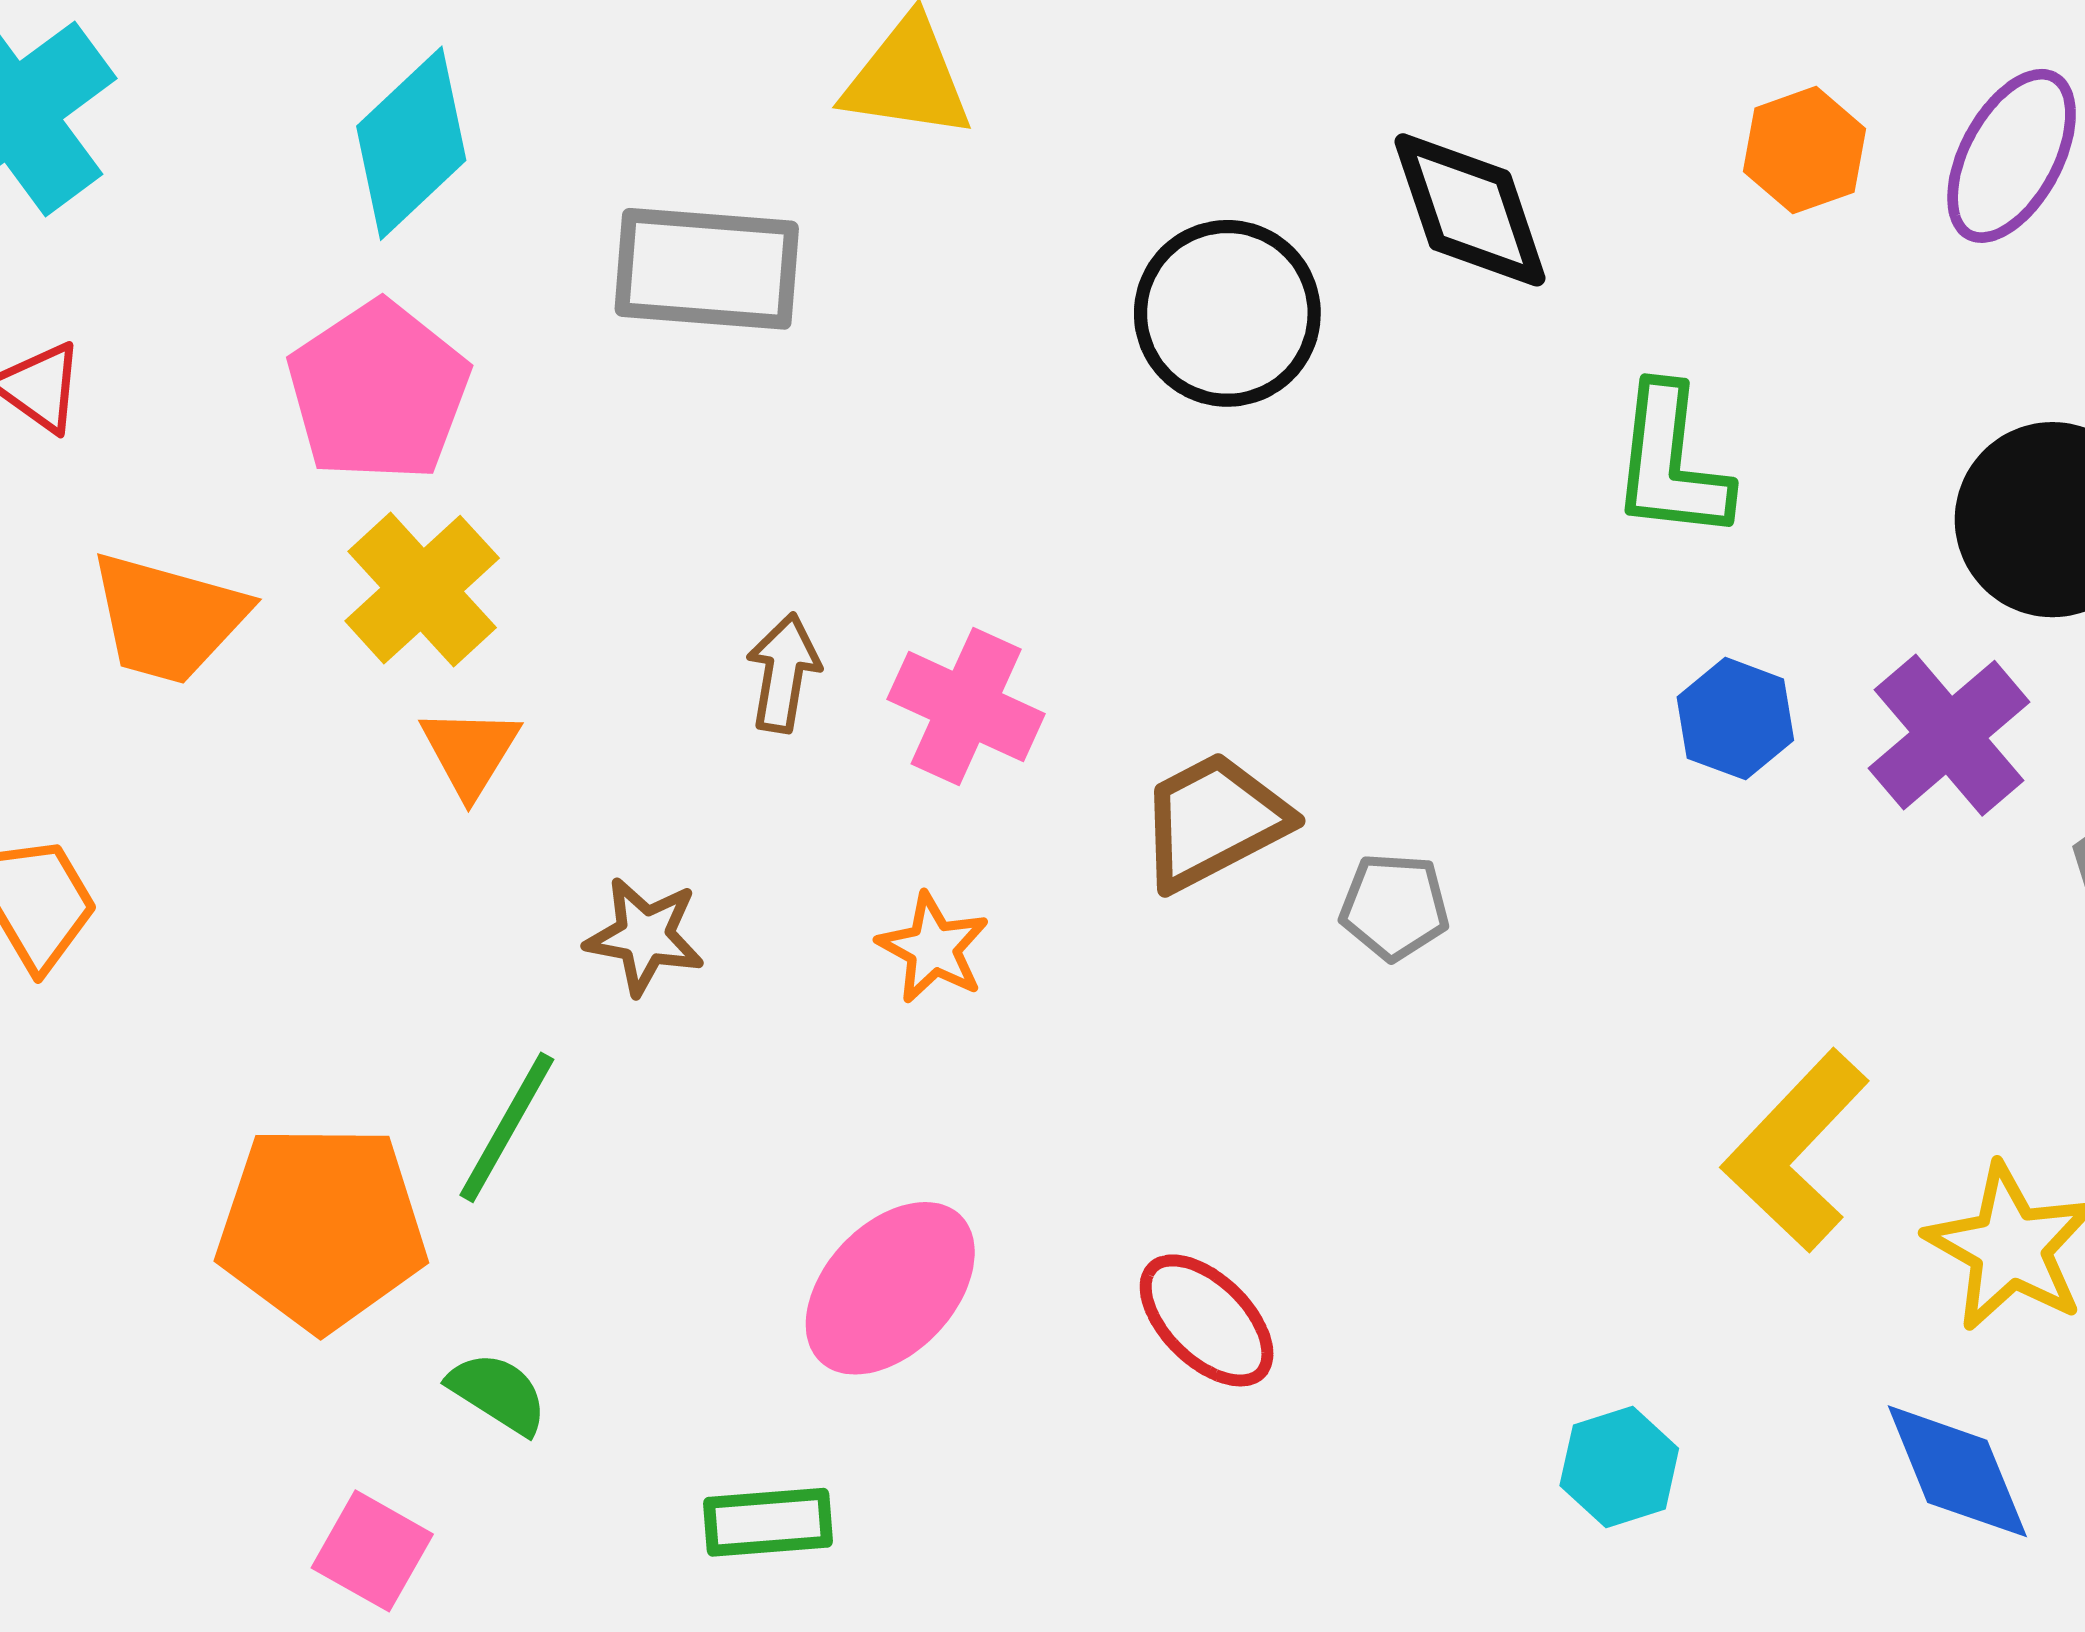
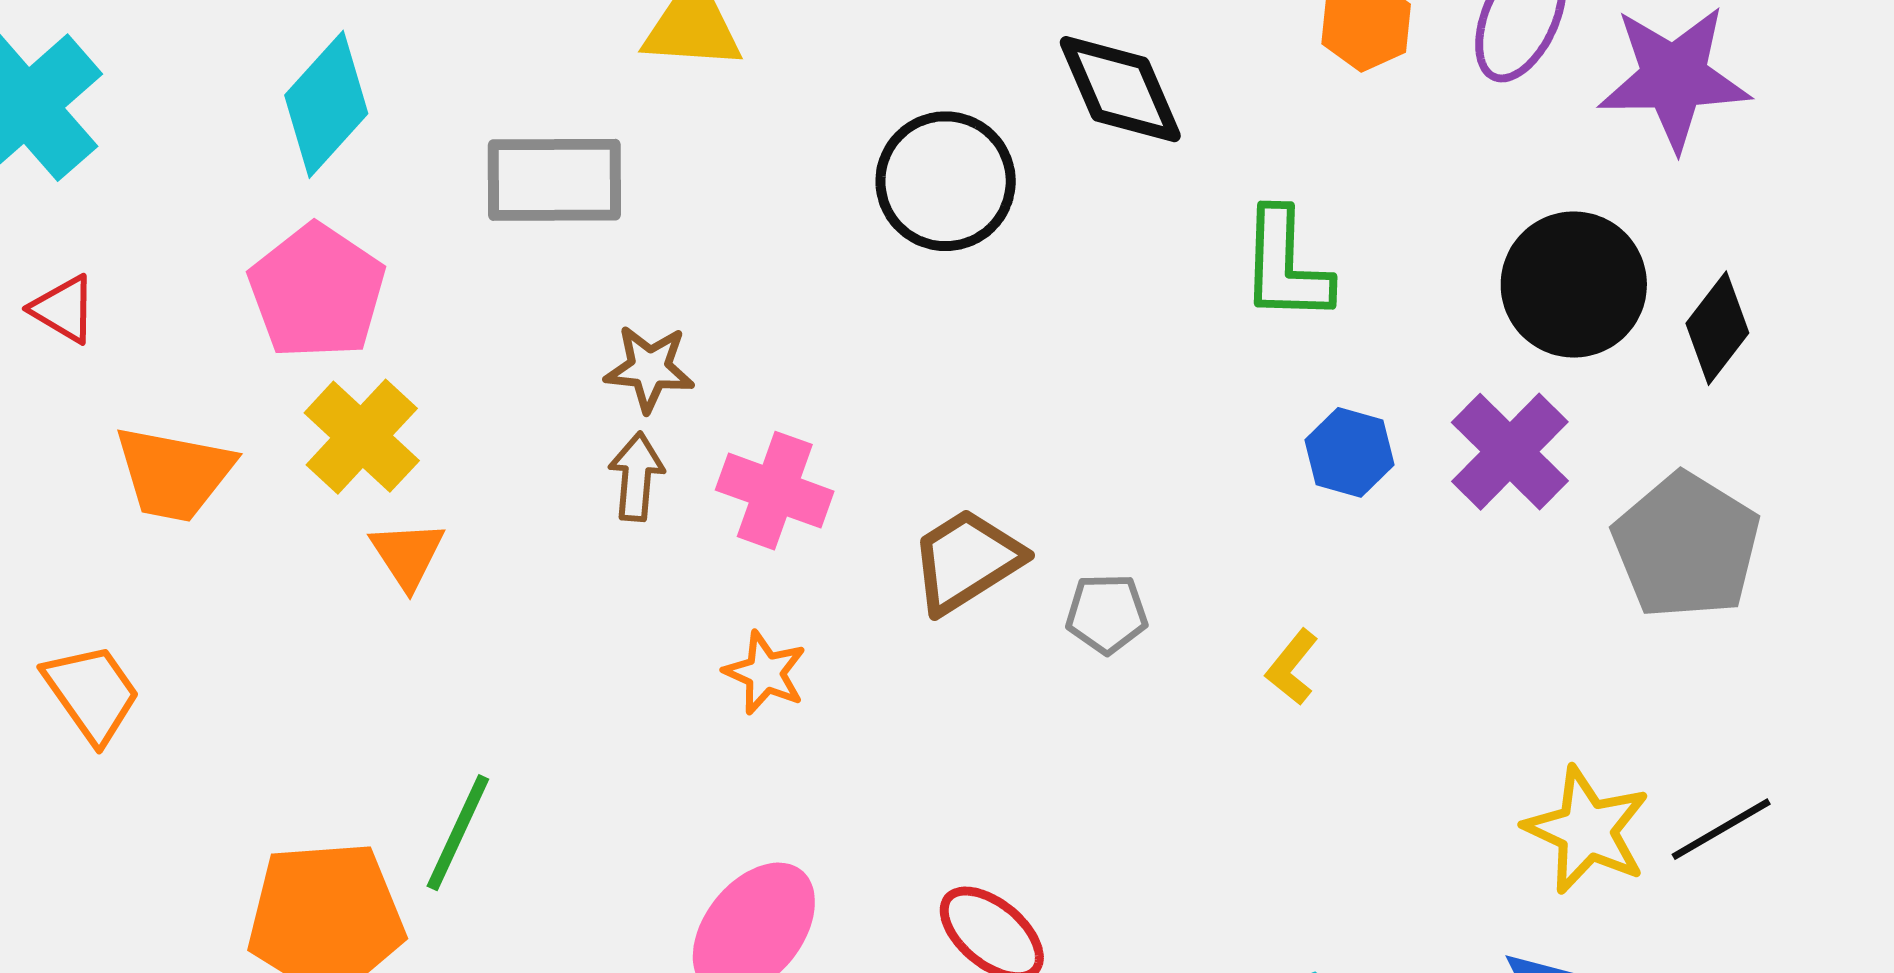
brown star: (645, 936) -> (649, 368), moved
yellow L-shape: (1796, 1151) -> (1292, 667), moved, size x0.5

